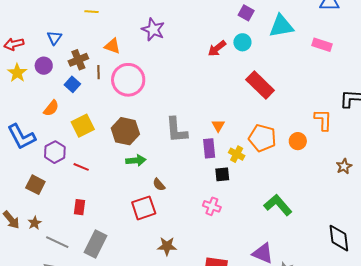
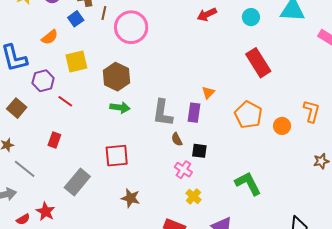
red arrow: (217, 48) -> (207, 14), moved
gray L-shape: (176, 130) -> (163, 113), moved
yellow cross: (237, 154) -> (193, 196), moved
black square: (222, 174) -> (199, 151), moved
brown semicircle: (159, 185) -> (177, 139), moved
gray rectangle: (96, 244) -> (77, 182), moved

